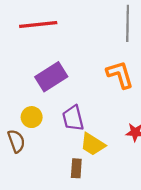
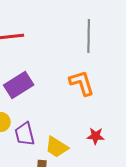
purple trapezoid: (73, 118) -> (25, 134), moved

